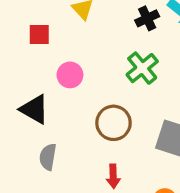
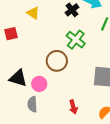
pink circle: (70, 75) -> (39, 84), moved
brown circle: (113, 123) -> (57, 61), moved

